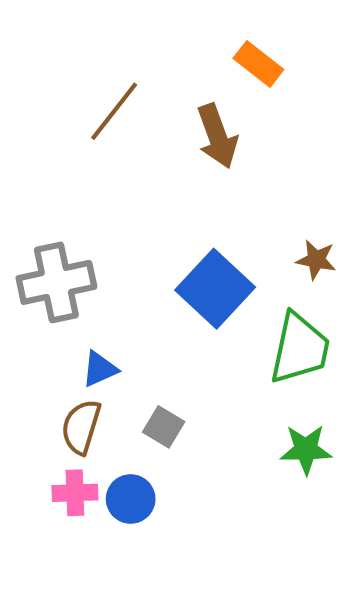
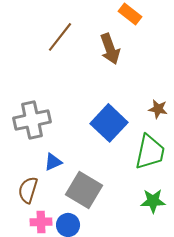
brown semicircle: (81, 427) -> (28, 190), moved
gray square: (164, 427) -> (84, 190), size x1.8

